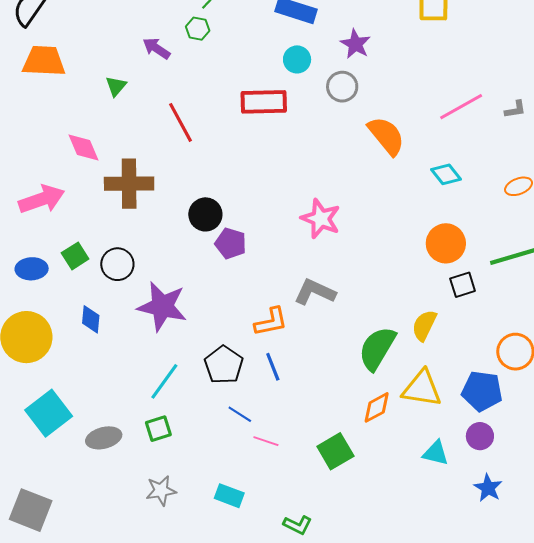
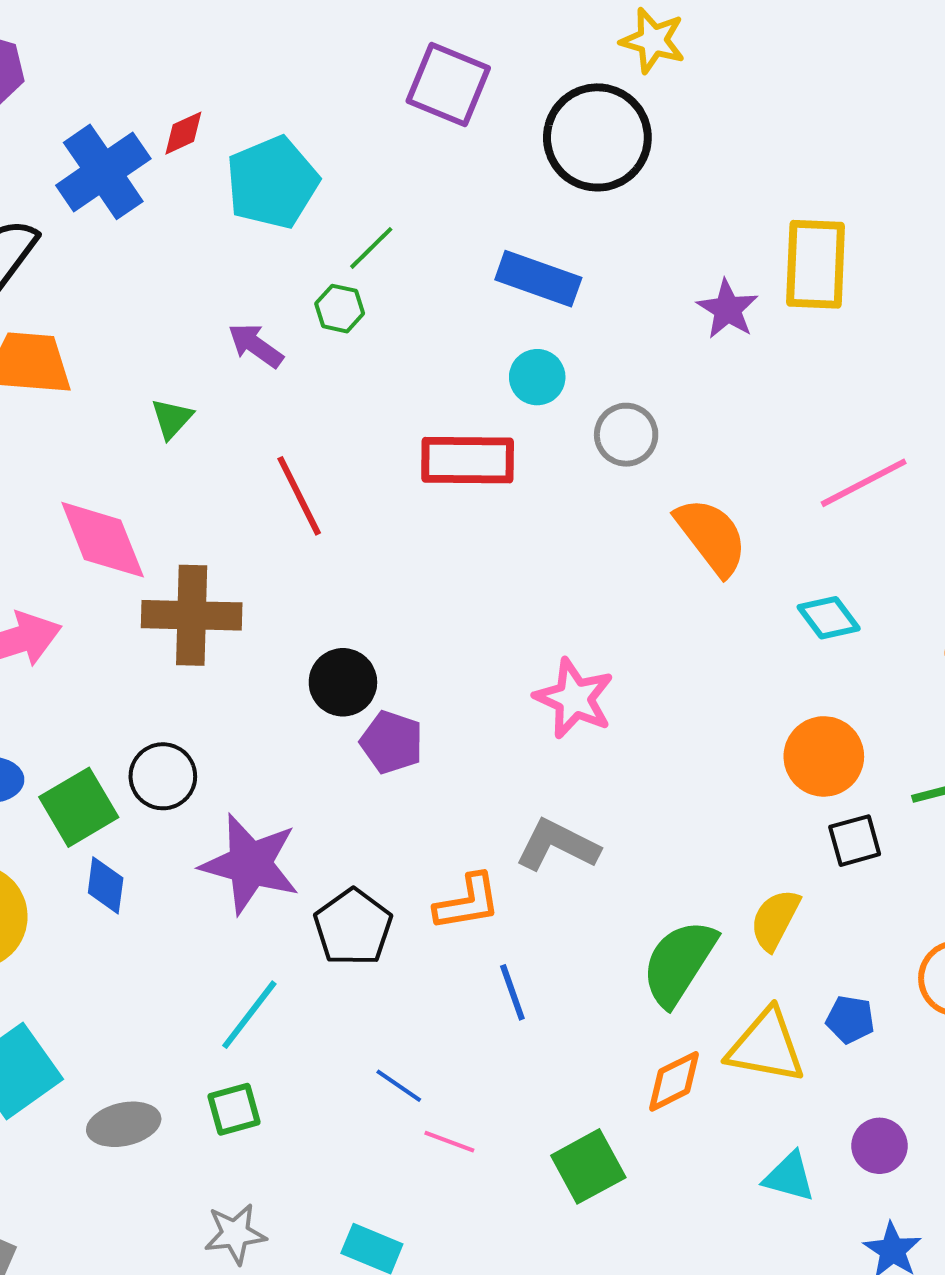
purple star: (355, 44) -> (728, 309), moved
pink diamond: (84, 147) -> (103, 540), size x1.4
green square: (75, 256) -> (79, 807), moved, size x1.4
black pentagon: (224, 365) -> (353, 927), moved
blue line: (273, 367) -> (512, 992), moved
blue pentagon: (482, 391) -> (850, 1019), moved, size x0.6

